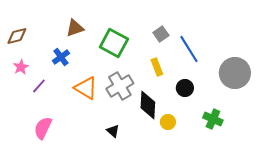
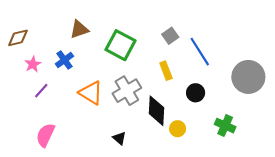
pink star: (21, 67) -> (33, 64), moved

